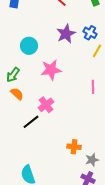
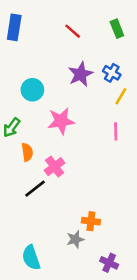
pink line: (93, 87) -> (116, 131), moved
orange semicircle: (17, 94) -> (27, 152), moved, turned 40
gray star: (92, 160) -> (75, 239), moved

